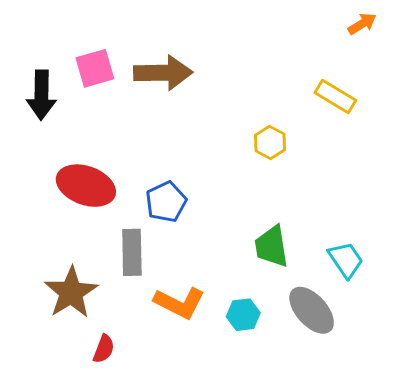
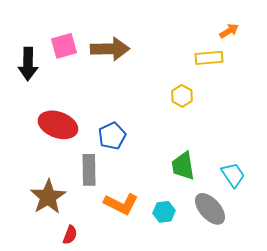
orange arrow: (362, 24) -> (229, 31), moved
yellow rectangle: (335, 96) -> (209, 58), moved, turned -36

